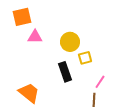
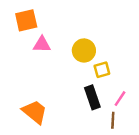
black rectangle: (65, 72) -> (92, 97), moved

